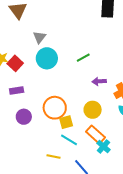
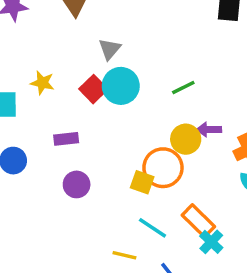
red square: (15, 63) -> (93, 89), moved
orange circle: (55, 108) -> (163, 168), moved
yellow circle: (93, 110) -> (186, 139), moved
yellow square: (66, 122) -> (142, 182), moved, turned 32

